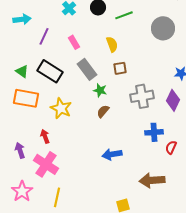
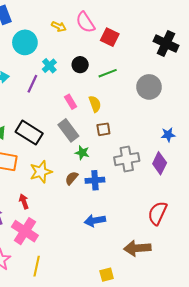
purple line: (44, 36) -> (32, 84), moved
pink rectangle: (74, 42) -> (71, 102), moved
yellow star: (61, 108) -> (41, 172), turned 30
brown semicircle: (103, 111) -> (72, 178), moved
blue cross: (154, 132) -> (95, 180), moved
red semicircle: (171, 147) -> (157, 213), size x1.6

